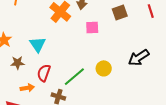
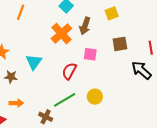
black arrow: (139, 58) -> (141, 70), moved, turned 65
red semicircle: (44, 73) -> (69, 71), moved

